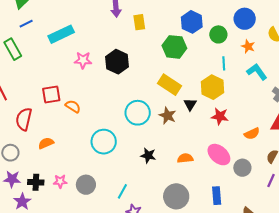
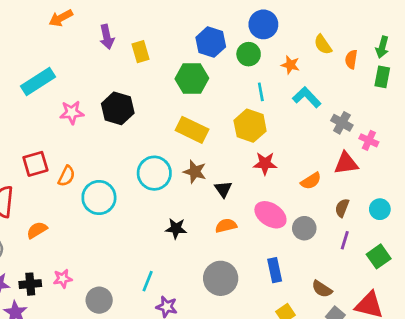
blue circle: (245, 19) -> (263, 24), moved
black triangle: (190, 104) -> (223, 189), moved
orange semicircle: (73, 106) -> (67, 176), turned 91
cyan circle: (104, 142) -> (99, 198), moved
gray circle: (86, 185) -> (99, 300), moved

